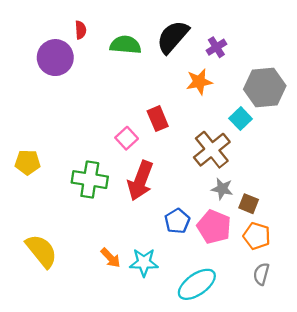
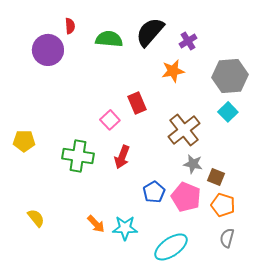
cyan square: (241, 119) -> (228, 112), moved
red arrow: (140, 181) -> (122, 157), size x0.7
yellow semicircle: (41, 251) -> (36, 218), size x0.6

